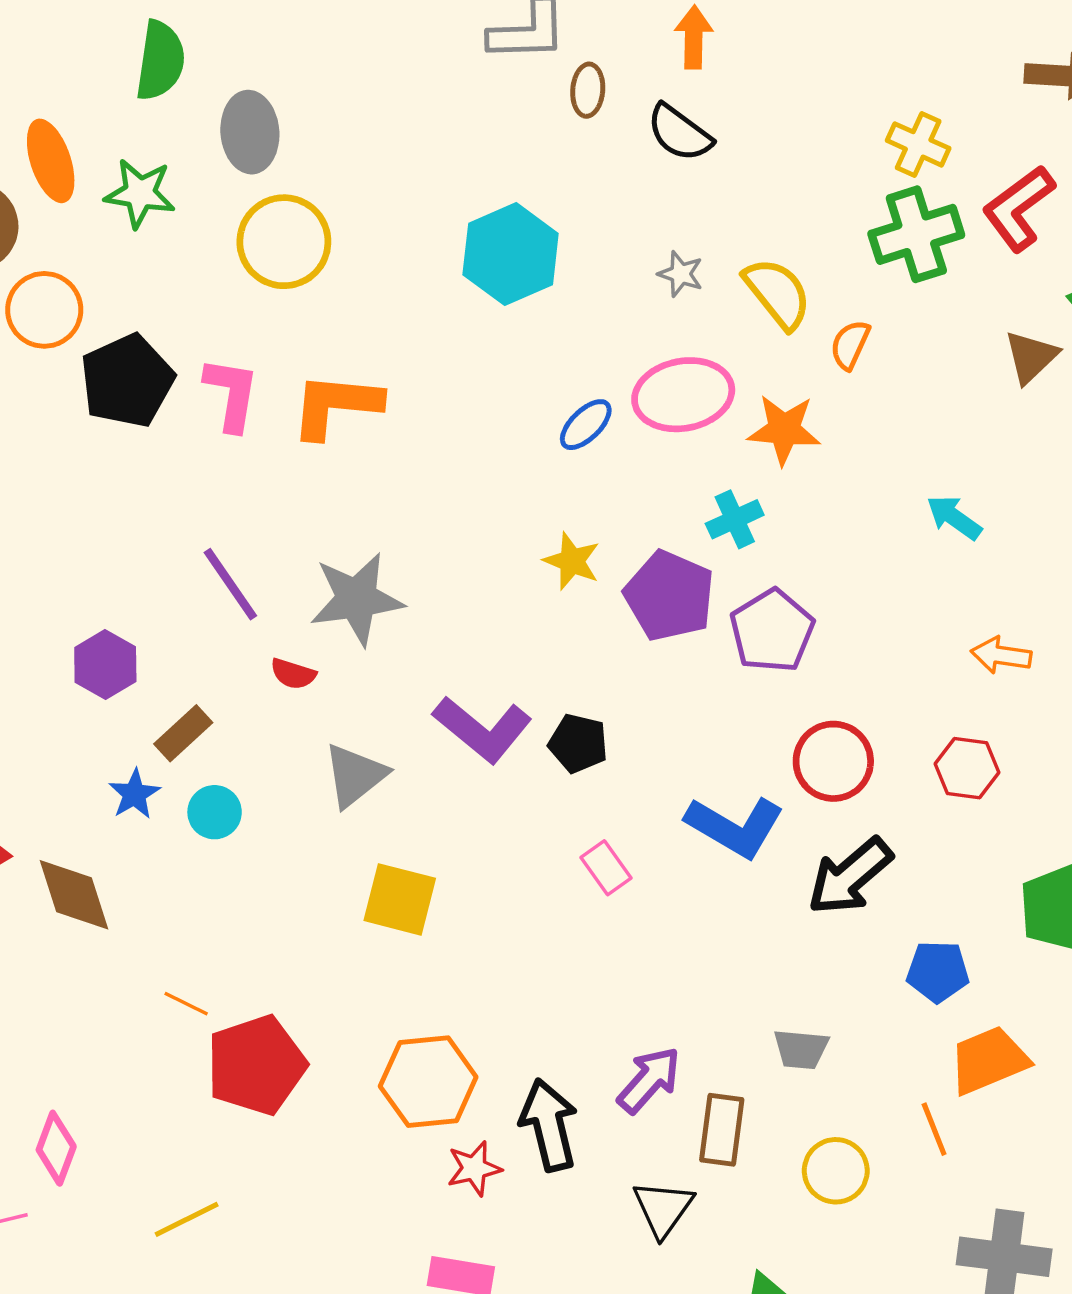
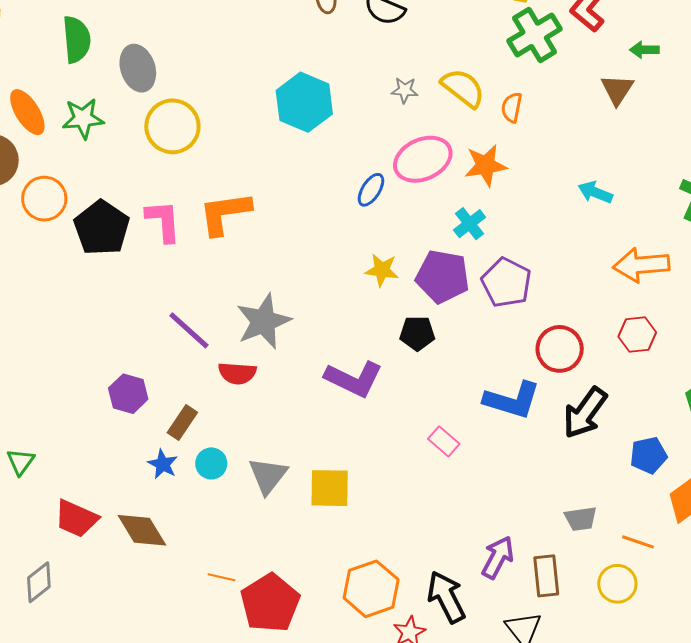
orange arrow: (1001, 655) -> (641, 265), size x1.6
red semicircle: (293, 674) -> (237, 373), size x1.4
black pentagon: (578, 743) -> (417, 333), moved
gray triangle: (355, 775) -> (268, 476), moved
orange line: (934, 1129) -> (638, 542), moved, turned -36

